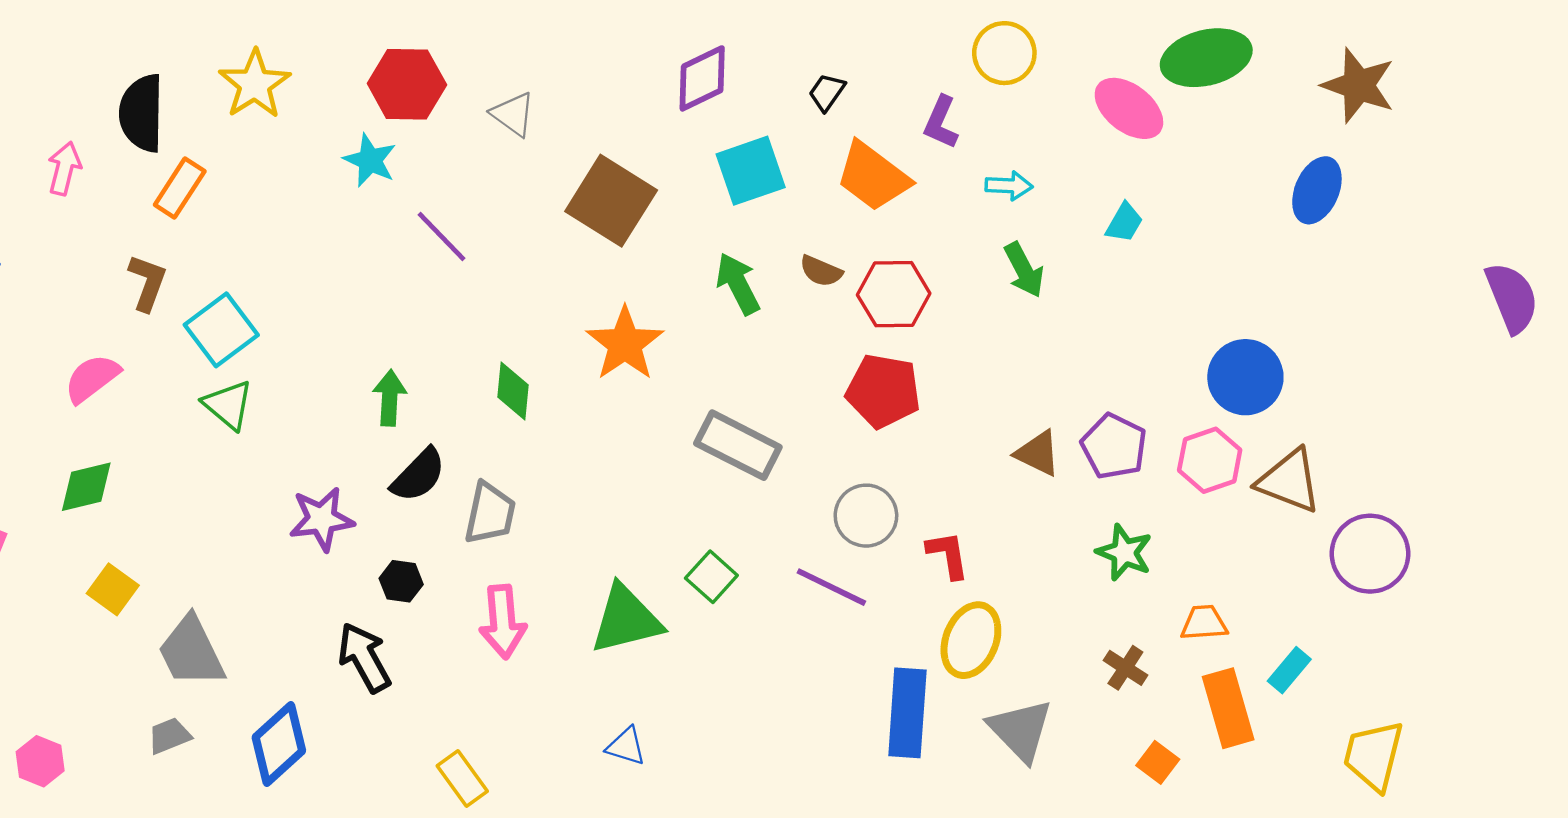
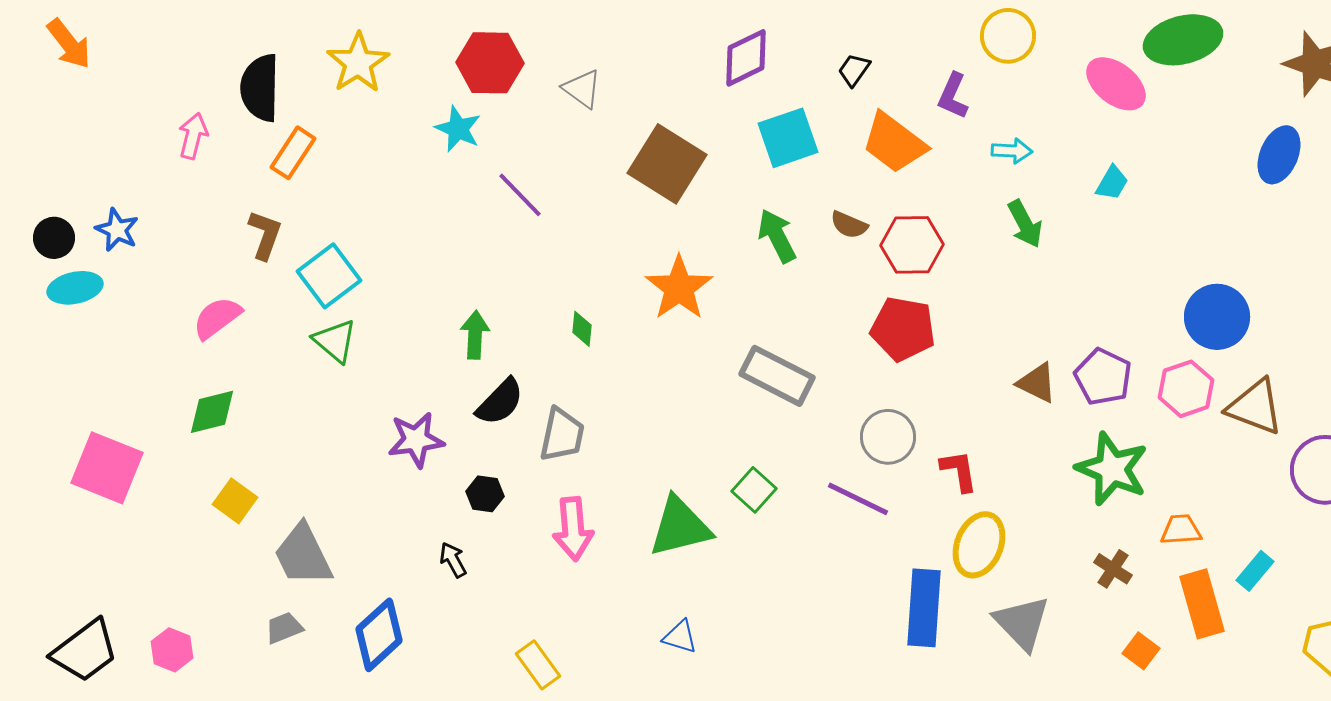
green diamond: (513, 391) -> (582, 329), size x0.7
green star: (1124, 552) -> (1112, 469), size x1.5
black arrow: (364, 657) -> (453, 560), size x0.6

